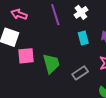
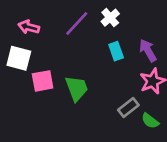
purple line: (55, 15) -> (77, 23), turned 65
gray rectangle: (80, 73) -> (128, 108), moved

